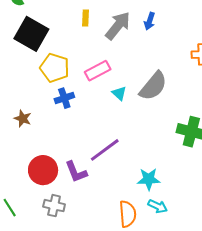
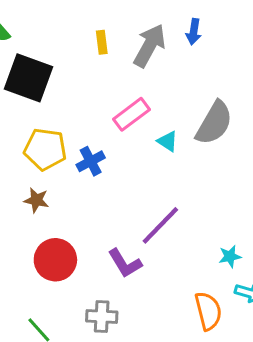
yellow pentagon: (55, 68) -> (45, 149), moved
red circle: (43, 170) -> (55, 260), moved
cyan star: (149, 179) -> (230, 256), size x0.7

